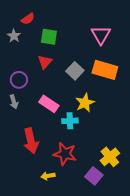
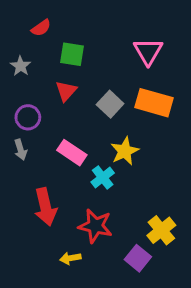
gray star: (14, 36) -> (21, 66), moved
cyan cross: (70, 121) -> (103, 177), turned -35

